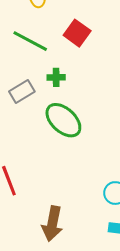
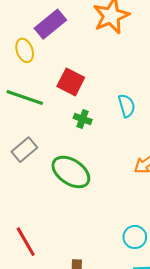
green cross: (56, 77) -> (83, 119), moved, turned 30

